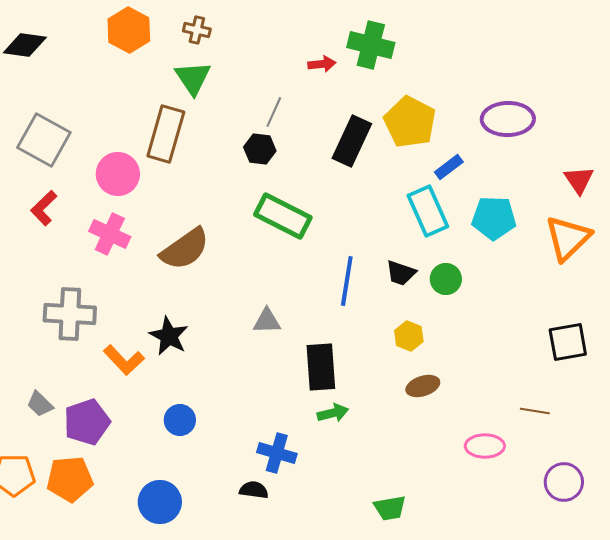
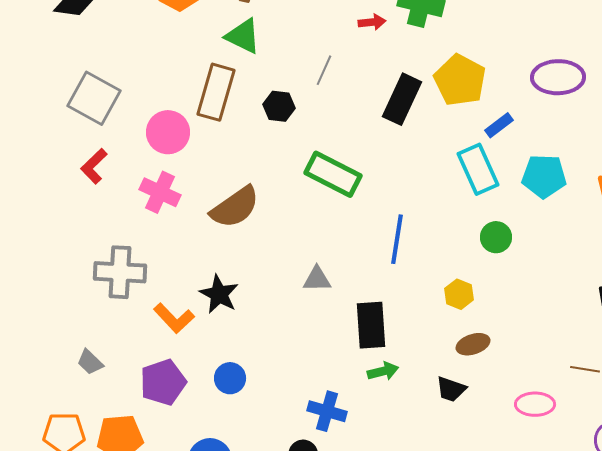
green triangle: (193, 78) -> (243, 36), turned -30
black hexagon: (260, 149) -> (279, 106), moved
black trapezoid: (401, 273) -> (451, 389), moved
purple pentagon: (87, 422) -> (163, 382), moved

